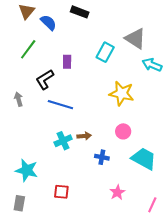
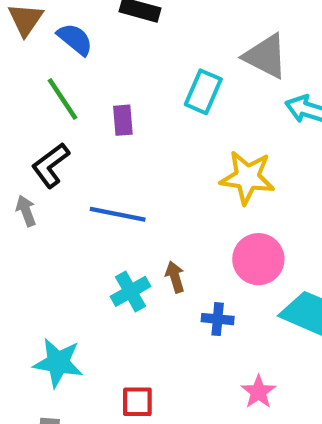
green line: (28, 49) -> (62, 99), moved, turned -65
black L-shape: (45, 79) -> (51, 165), moved
pink circle: (123, 131) -> (258, 259), size x1.5
brown arrow: (84, 136) -> (175, 277), turned -96

